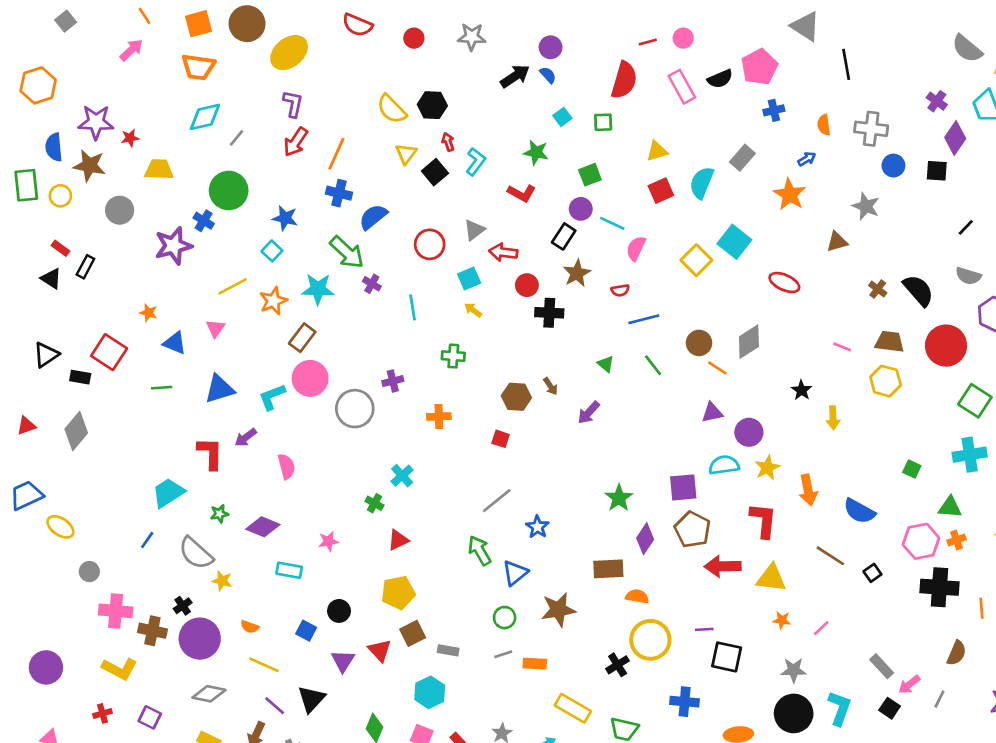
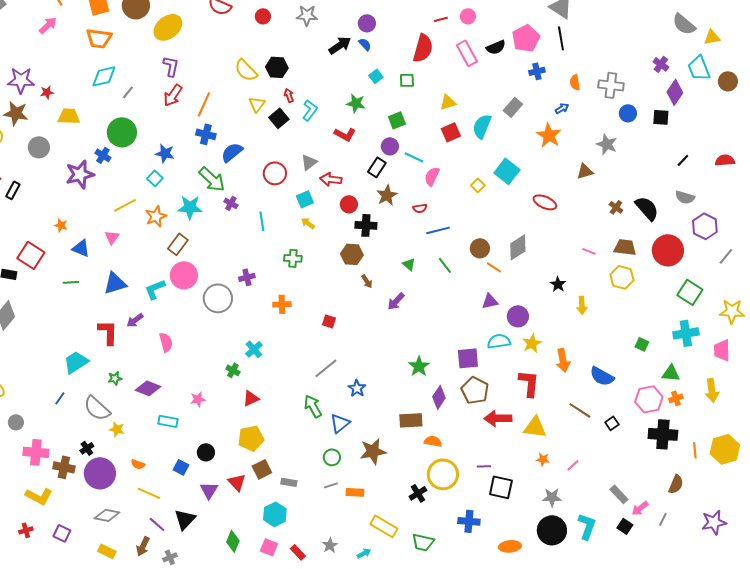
black line: (846, 64) -> (561, 38), moved
yellow square: (696, 260) -> (478, 185), size x0.6
brown hexagon: (516, 397) -> (352, 254), moved

